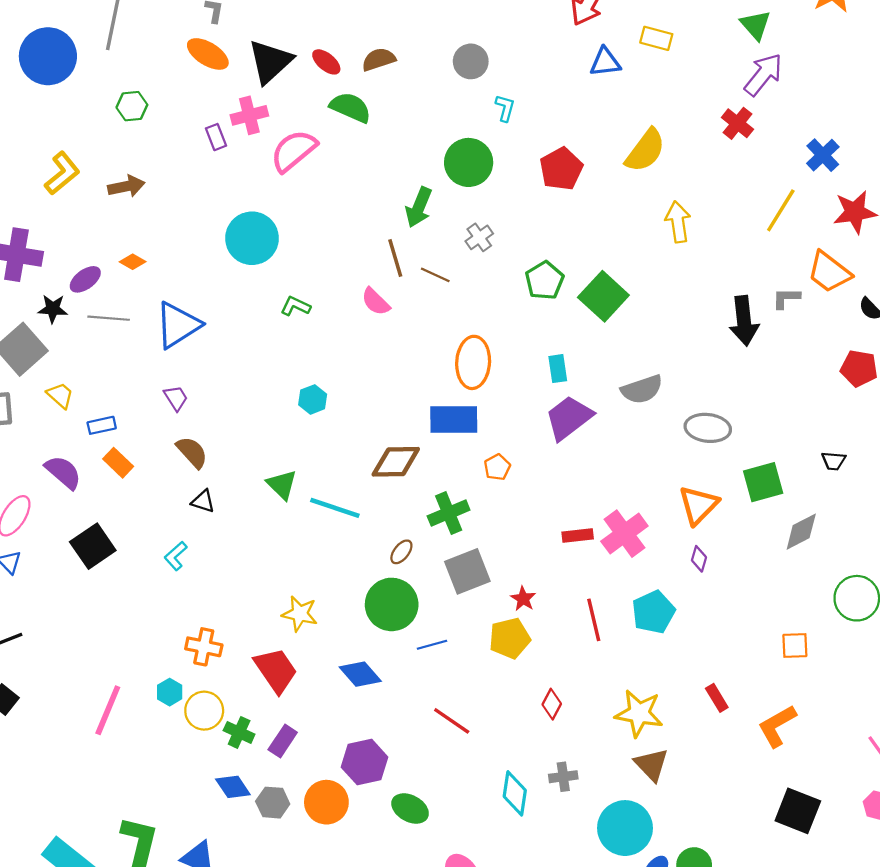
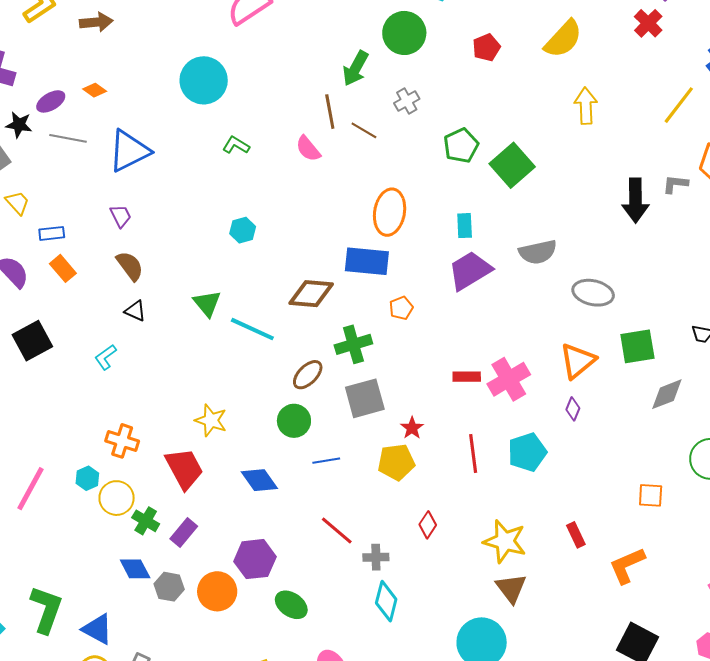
red pentagon: (561, 169) -> (486, 47), size x0.7
brown ellipse: (401, 552) -> (308, 375), size x1.4
green circle: (392, 604) -> (294, 421), size x0.7
gray cross: (563, 777) -> (376, 557), moved

